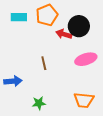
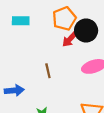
orange pentagon: (47, 15) -> (64, 19), moved
red arrow: (64, 34) -> (70, 39), turned -63

